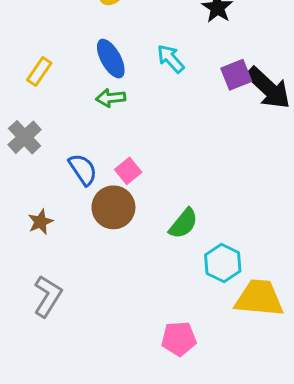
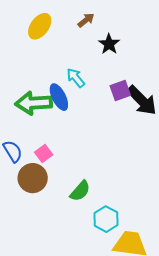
blue ellipse: (111, 59) -> (59, 97), moved
green arrow: (111, 98) -> (34, 103), size x1.8

